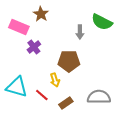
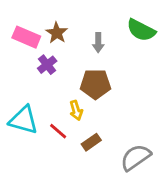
brown star: (41, 14) -> (57, 33), moved
gray arrow: (80, 32) -> (98, 43), moved
gray semicircle: (99, 97) -> (136, 157), moved, turned -35

